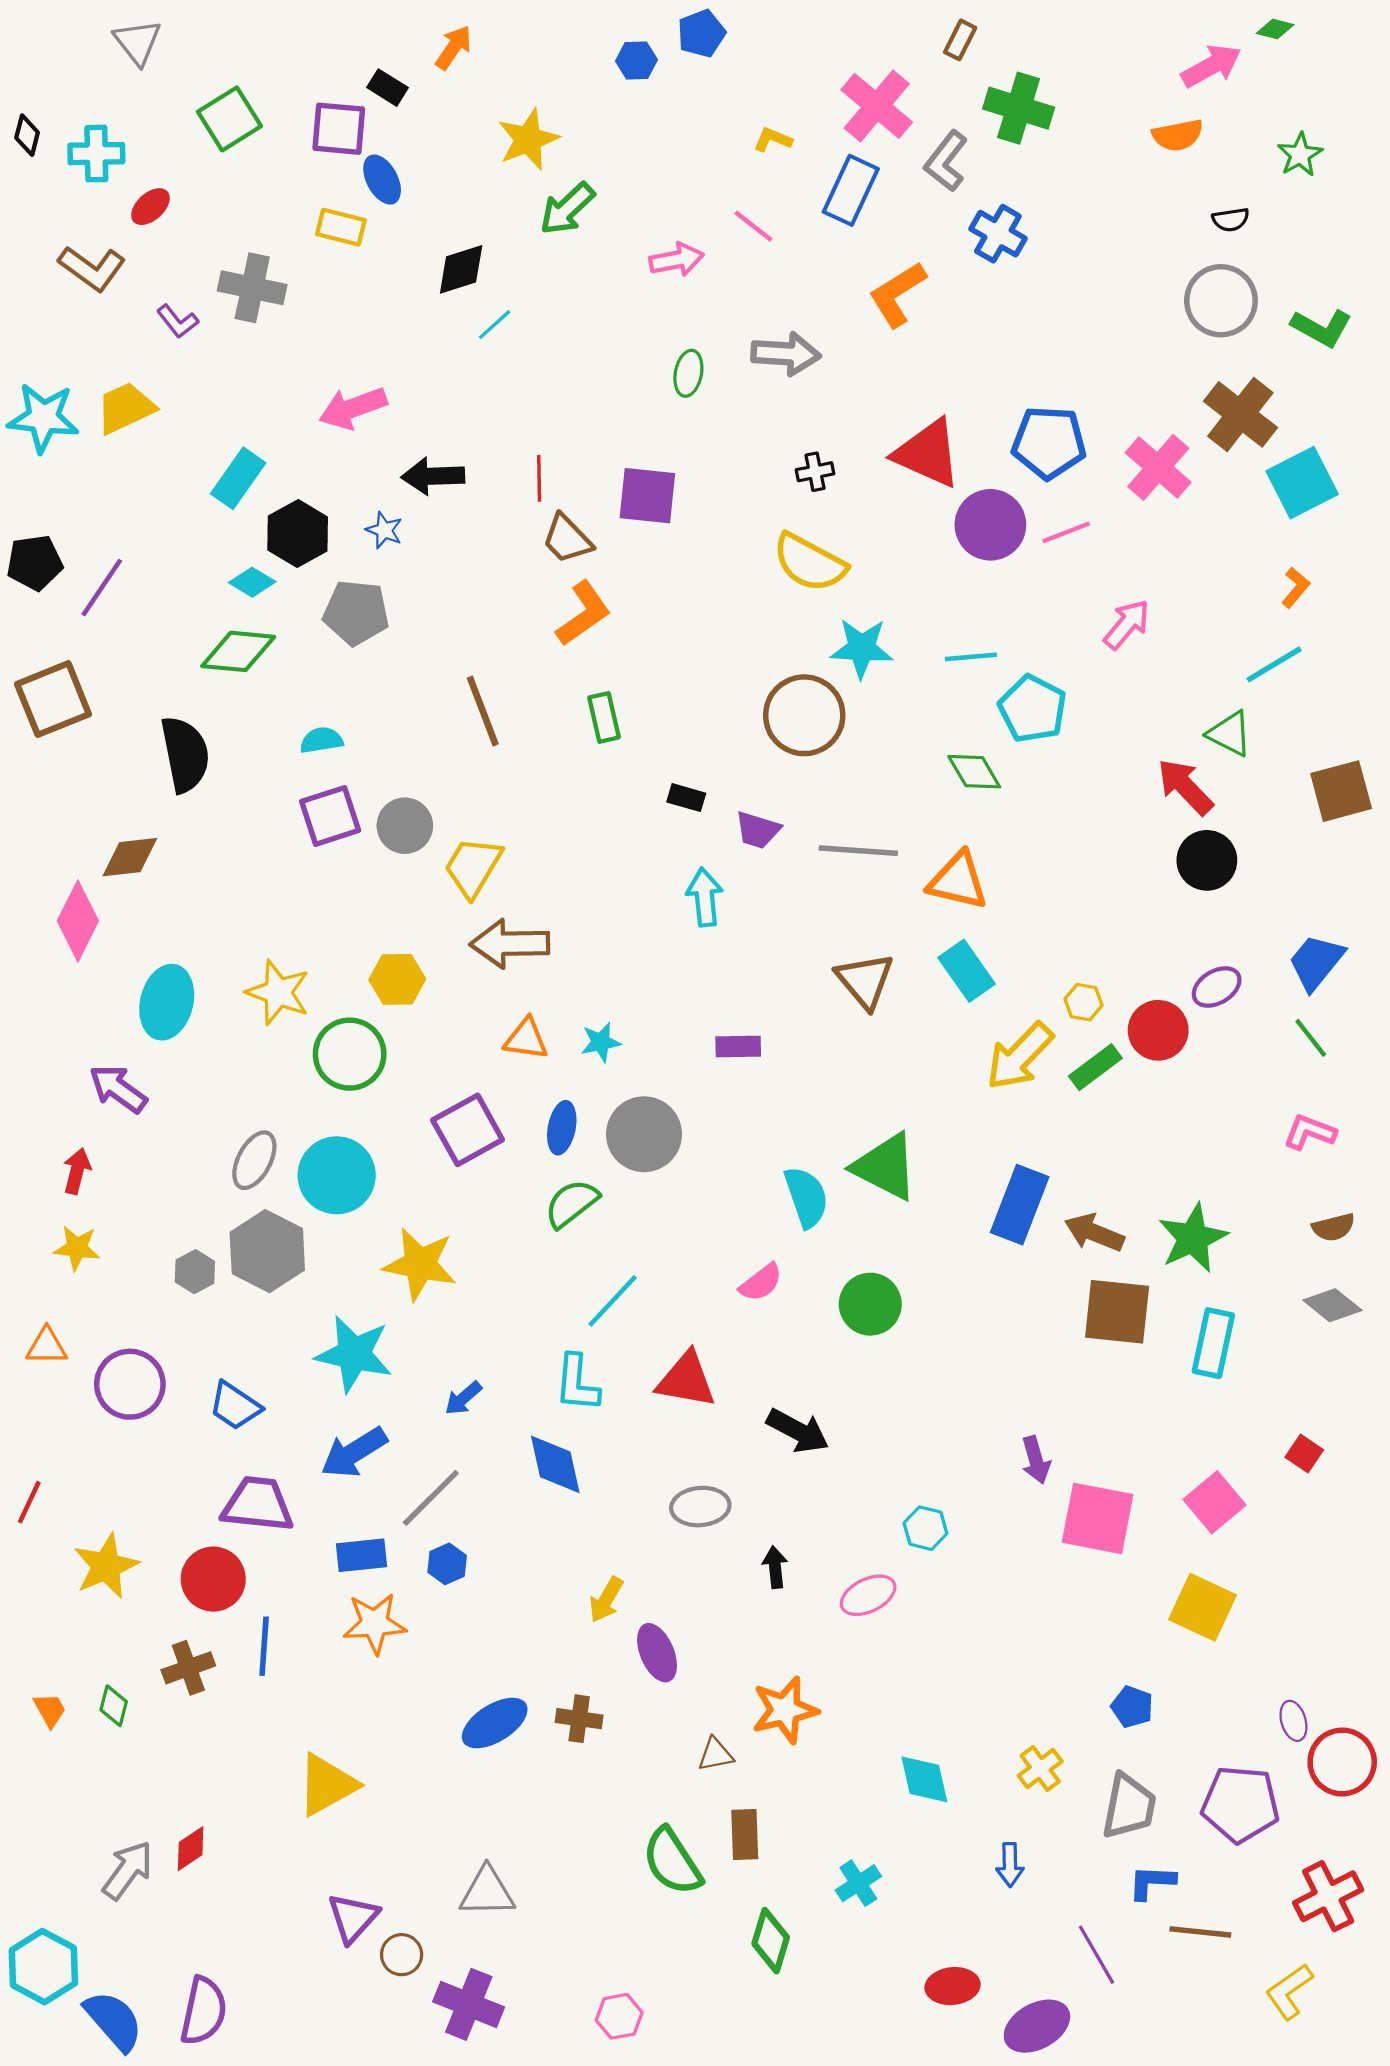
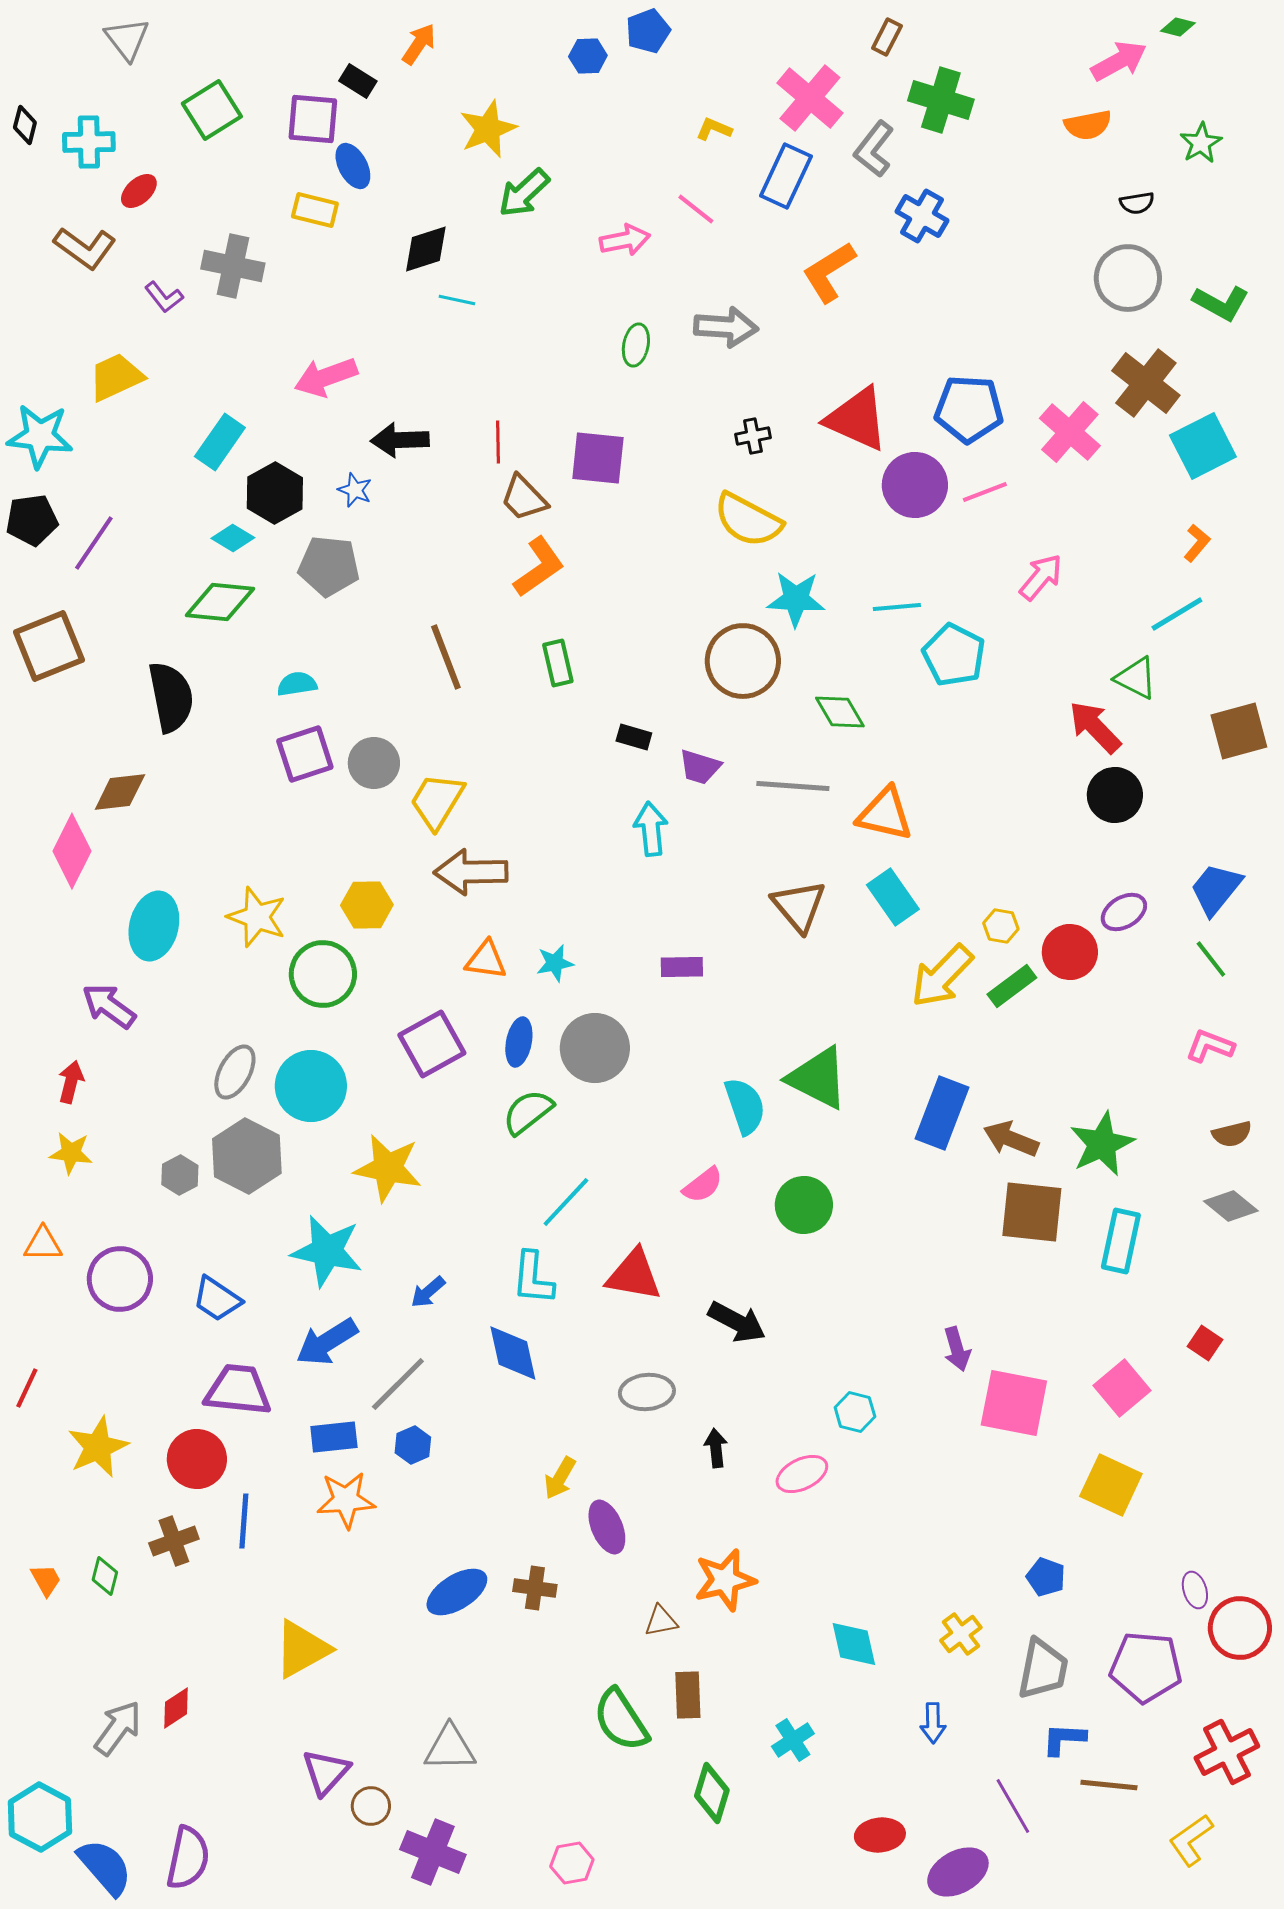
cyan line: (495, 325) -> (457, 300), turned 54
cyan star: (43, 418) -> (40, 436), moved
green diamond: (974, 772) -> (840, 712), moved

